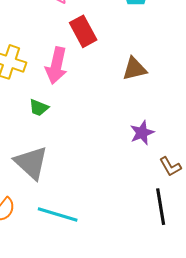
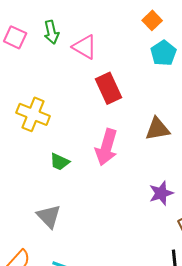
pink arrow: (56, 66) -> (106, 147), moved
gray triangle: (31, 163) -> (49, 216), size x0.7

